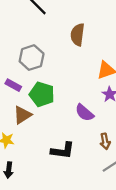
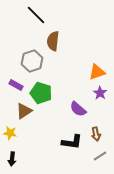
brown semicircle: (78, 35) -> (53, 41), moved
black L-shape: (63, 151) -> (72, 142), moved

